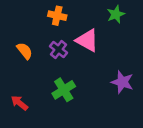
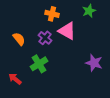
orange cross: (57, 16) -> (52, 14), moved
green cross: (64, 90) -> (39, 64), moved

